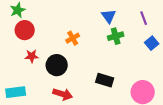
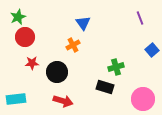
blue triangle: (109, 16) -> (83, 23), moved
purple line: (144, 18) -> (140, 18), moved
green cross: (116, 36) -> (116, 67), moved

